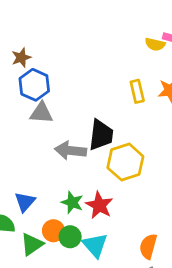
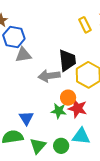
orange circle: (53, 231) -> (68, 98), moved
green circle: (70, 237) -> (61, 146), moved
cyan triangle: (95, 245) -> (81, 136), turned -30

